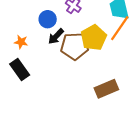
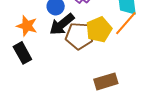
black arrow: (56, 36) -> (62, 24), size x1.5
orange star: (21, 42) -> (27, 26), size x1.5

